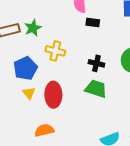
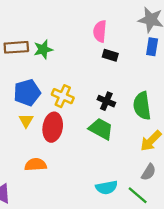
yellow cross: (55, 51) -> (63, 96), moved

